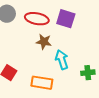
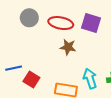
cyan arrow: (62, 60) -> (90, 79), moved

